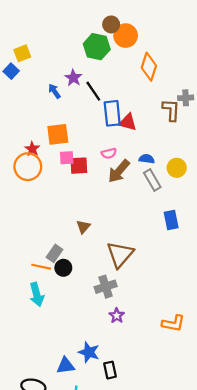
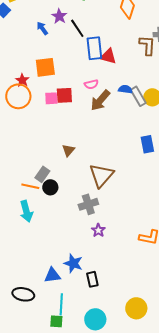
pink square: (67, 158) -> (51, 98), moved
gray rectangle: (152, 180) -> (138, 96), moved

